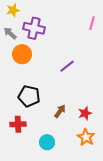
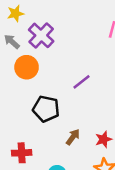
purple cross: (34, 28) -> (41, 35), turned 30
black pentagon: (29, 96) -> (46, 109), moved

